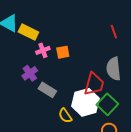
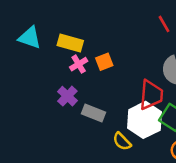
yellow rectangle: (28, 32) -> (70, 43), moved

